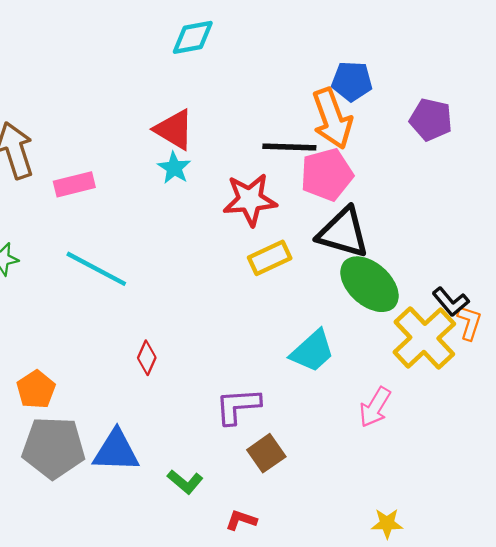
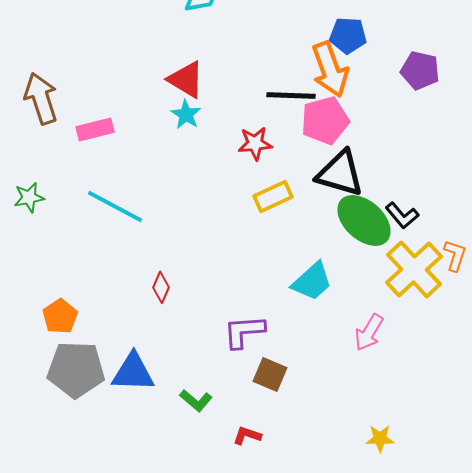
red star: (250, 200) -> (255, 143), size x0.7
black L-shape: (451, 302) -> (402, 215), moved
brown square: (266, 453) -> (270, 374), turned -32

